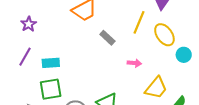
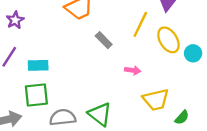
cyan circle: (184, 55) -> (193, 53), moved
yellow trapezoid: (156, 88) -> (156, 100), turned 35

